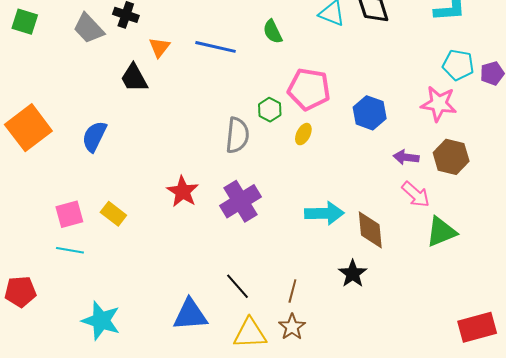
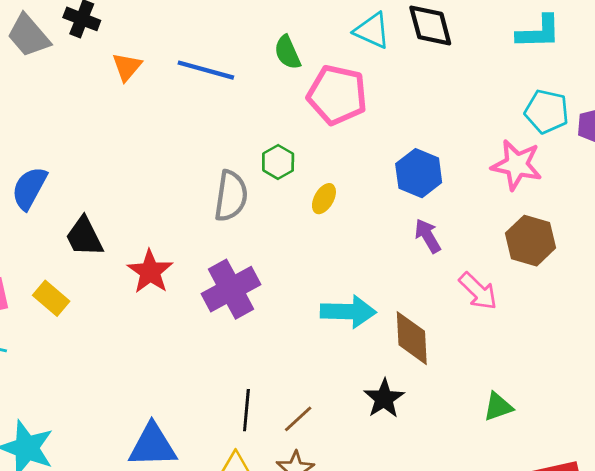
black trapezoid: (134, 78) -> (84, 237), moved
pink pentagon: (309, 89) -> (337, 95), moved
purple arrow: (406, 157) -> (428, 236), moved, turned 50
green triangle: (441, 232) -> (498, 407), moved, size x0.7
black line: (238, 286) -> (246, 410), moved, turned 44
brown line: (292, 291) -> (298, 419), turned 30

